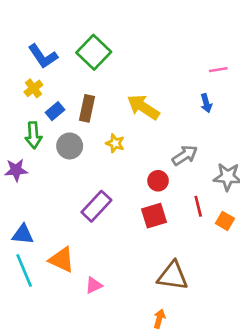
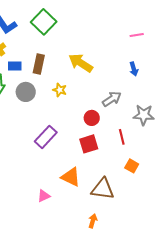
blue arrow: (206, 103) -> (134, 69), moved
blue rectangle: (55, 111) -> (15, 66), turned 40
orange square: (225, 221) -> (132, 166), moved
orange triangle: (62, 260) -> (71, 177), moved

